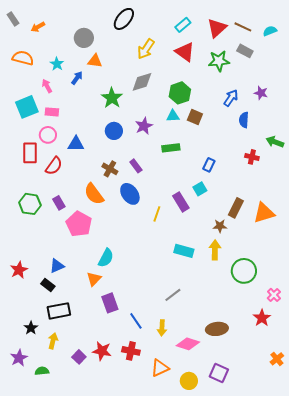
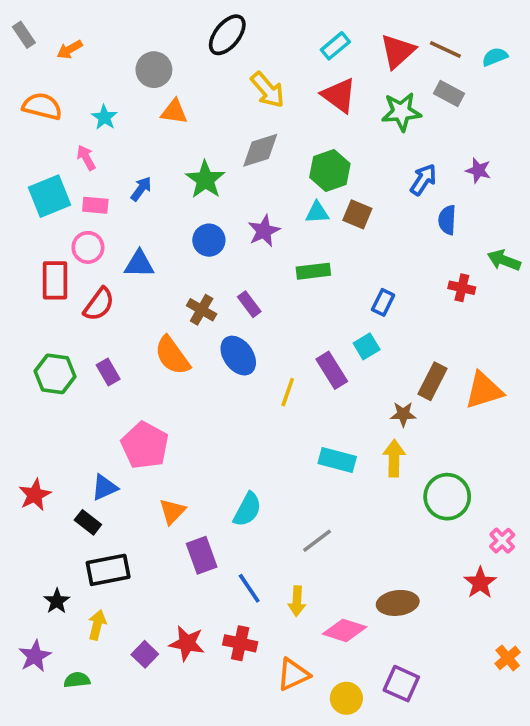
yellow arrow: (146, 49) -> (268, 90), turned -75
blue arrow: (77, 78) -> (141, 189), moved
pink pentagon: (79, 224) -> (145, 445), moved
cyan semicircle: (106, 258) -> (247, 509), moved

